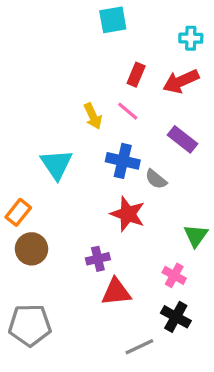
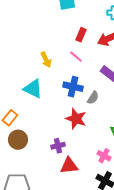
yellow arrow: (93, 116) -> (46, 60), moved
cyan triangle: (56, 164) -> (33, 89), turned -30
gray semicircle: (156, 179) -> (93, 98), turned -96

